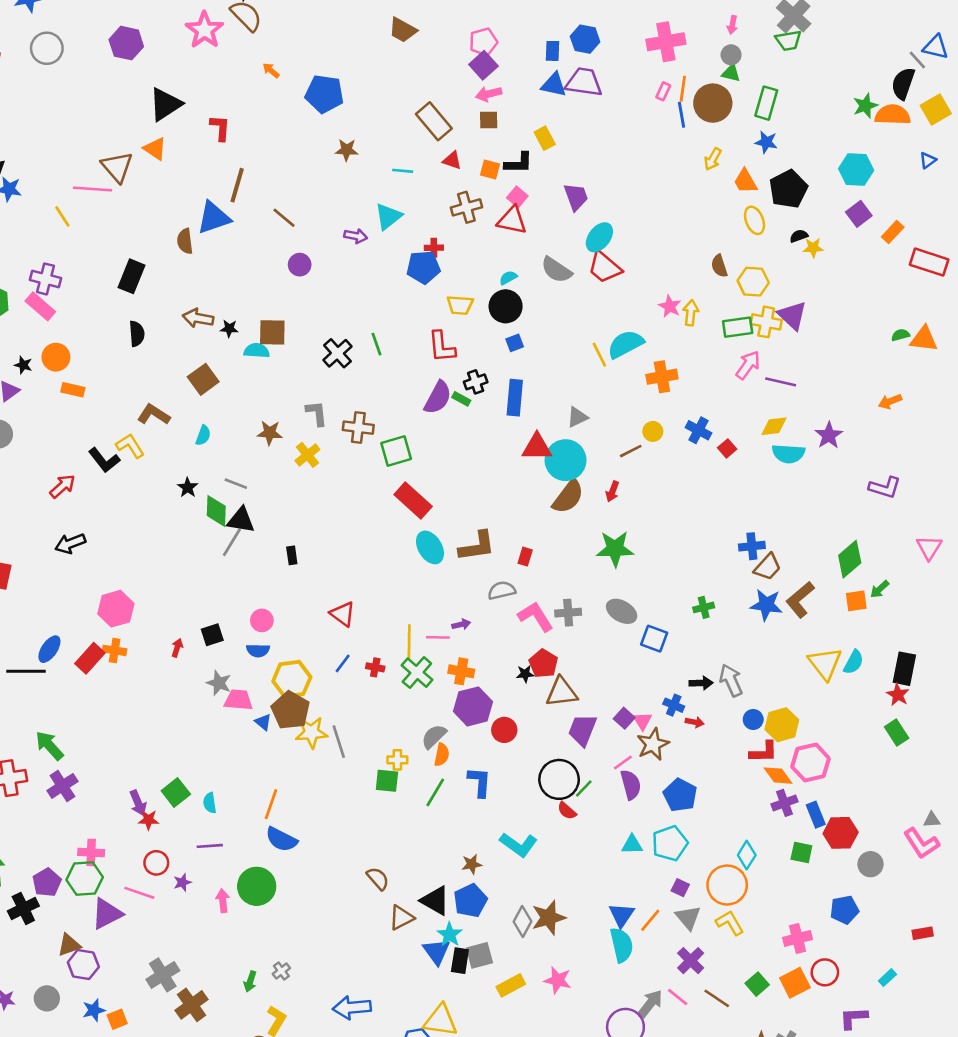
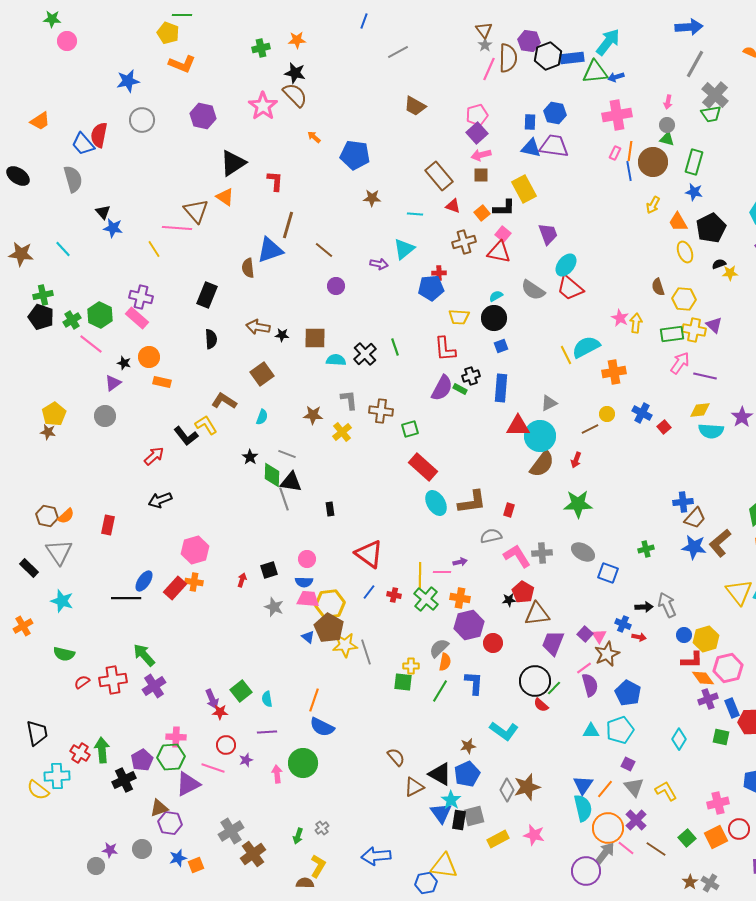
yellow rectangle: (545, 138) -> (524, 189), size x1.5
orange square: (490, 170) -> (482, 213), turned 35
purple triangle: (792, 315) -> (714, 325), size x0.7
cyan semicircle: (257, 351) -> (336, 360), moved
green square: (396, 451) -> (410, 429), size x0.7
gray line: (232, 542) -> (284, 499), turned -50
red triangle: (343, 614) -> (369, 554), size x1.4
pink trapezoid: (238, 700) -> (308, 599), moved
orange circle: (727, 885) -> (608, 828), moved

